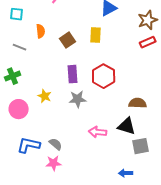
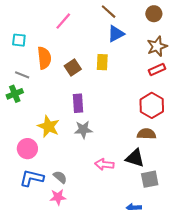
orange semicircle: (41, 31) -> (44, 58), size x1.5
green cross: (13, 76) -> (15, 94), moved
red hexagon: (104, 76) -> (152, 105), moved
yellow star: (45, 96) -> (48, 126), size x1.5
pink circle: (19, 109) -> (27, 149), moved

